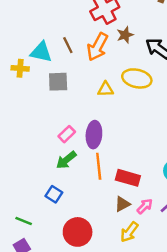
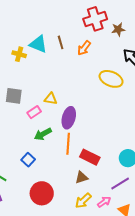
brown star: (125, 35) -> (118, 29), moved
orange arrow: (98, 47) -> (84, 48), size x0.7
gray square: (58, 82) -> (14, 96), moved
yellow triangle: (106, 89) -> (51, 99), moved
pink rectangle: (67, 134) -> (34, 112), moved
pink arrow: (145, 206) -> (104, 202), moved

